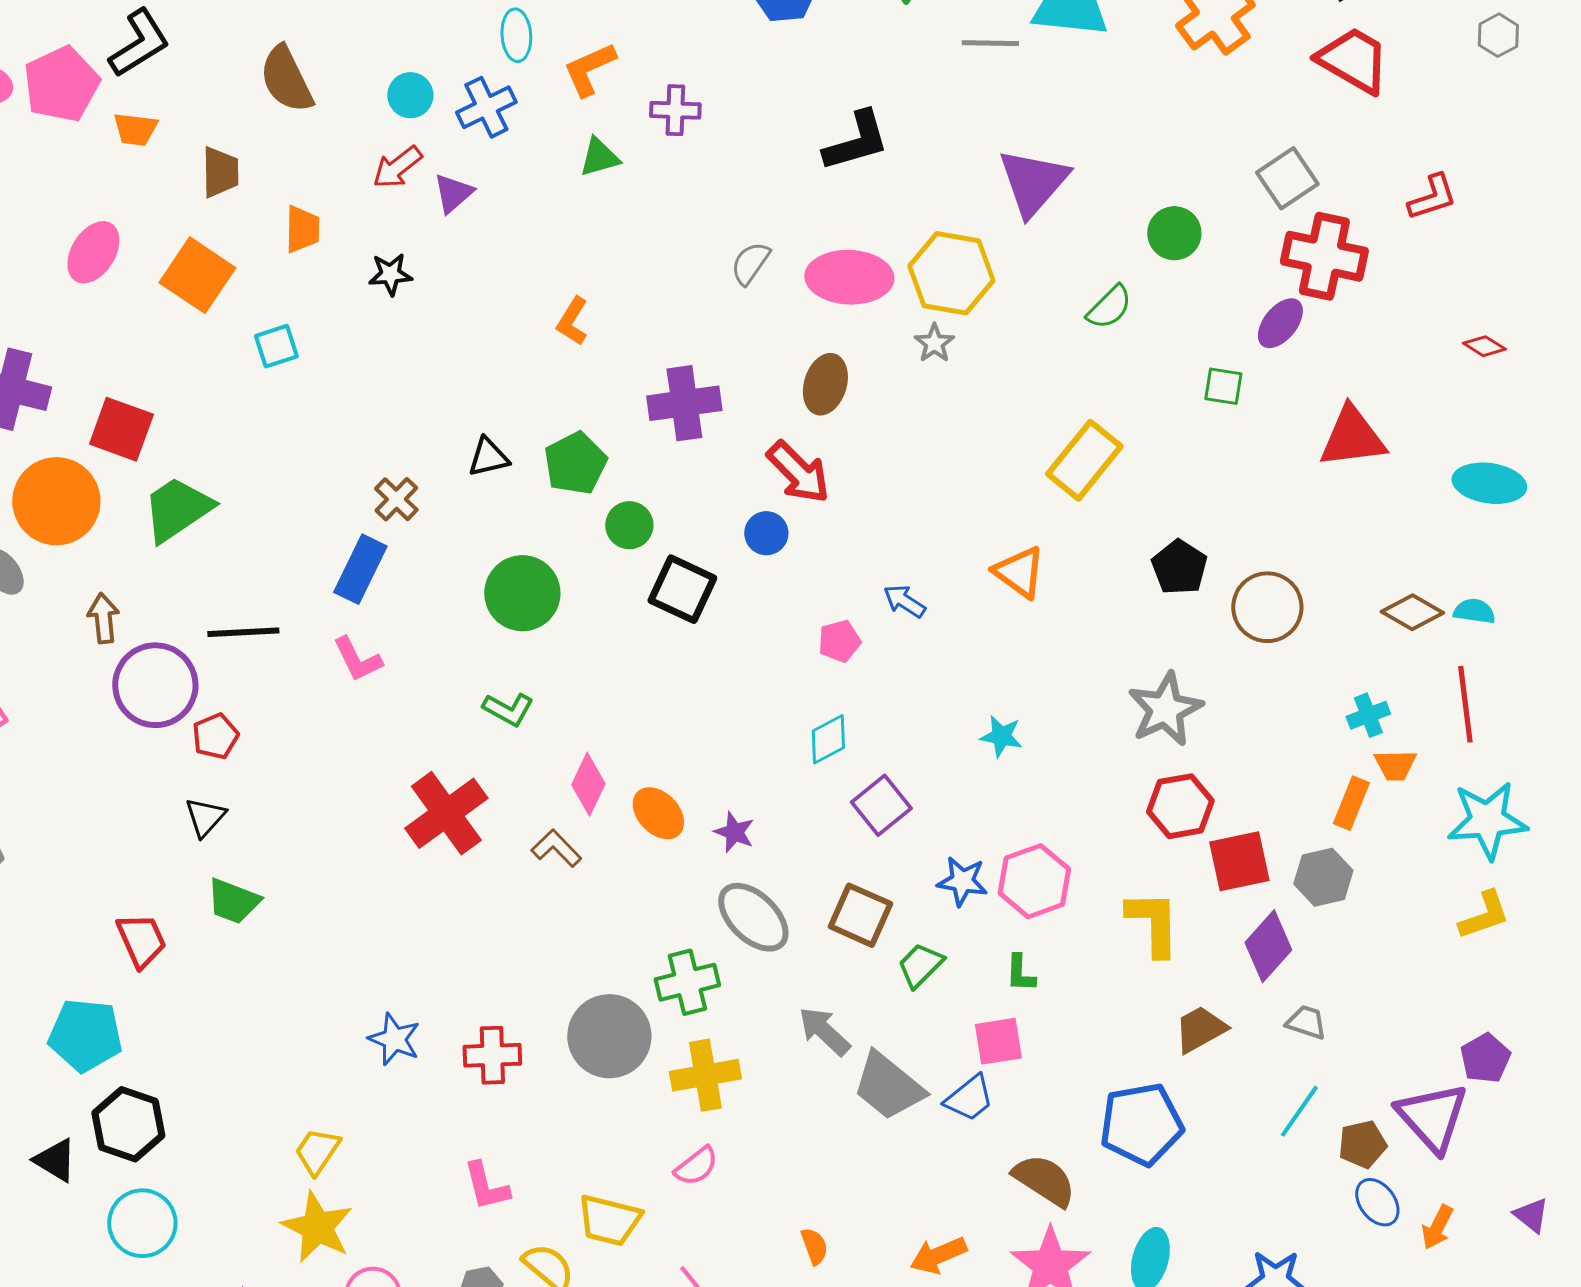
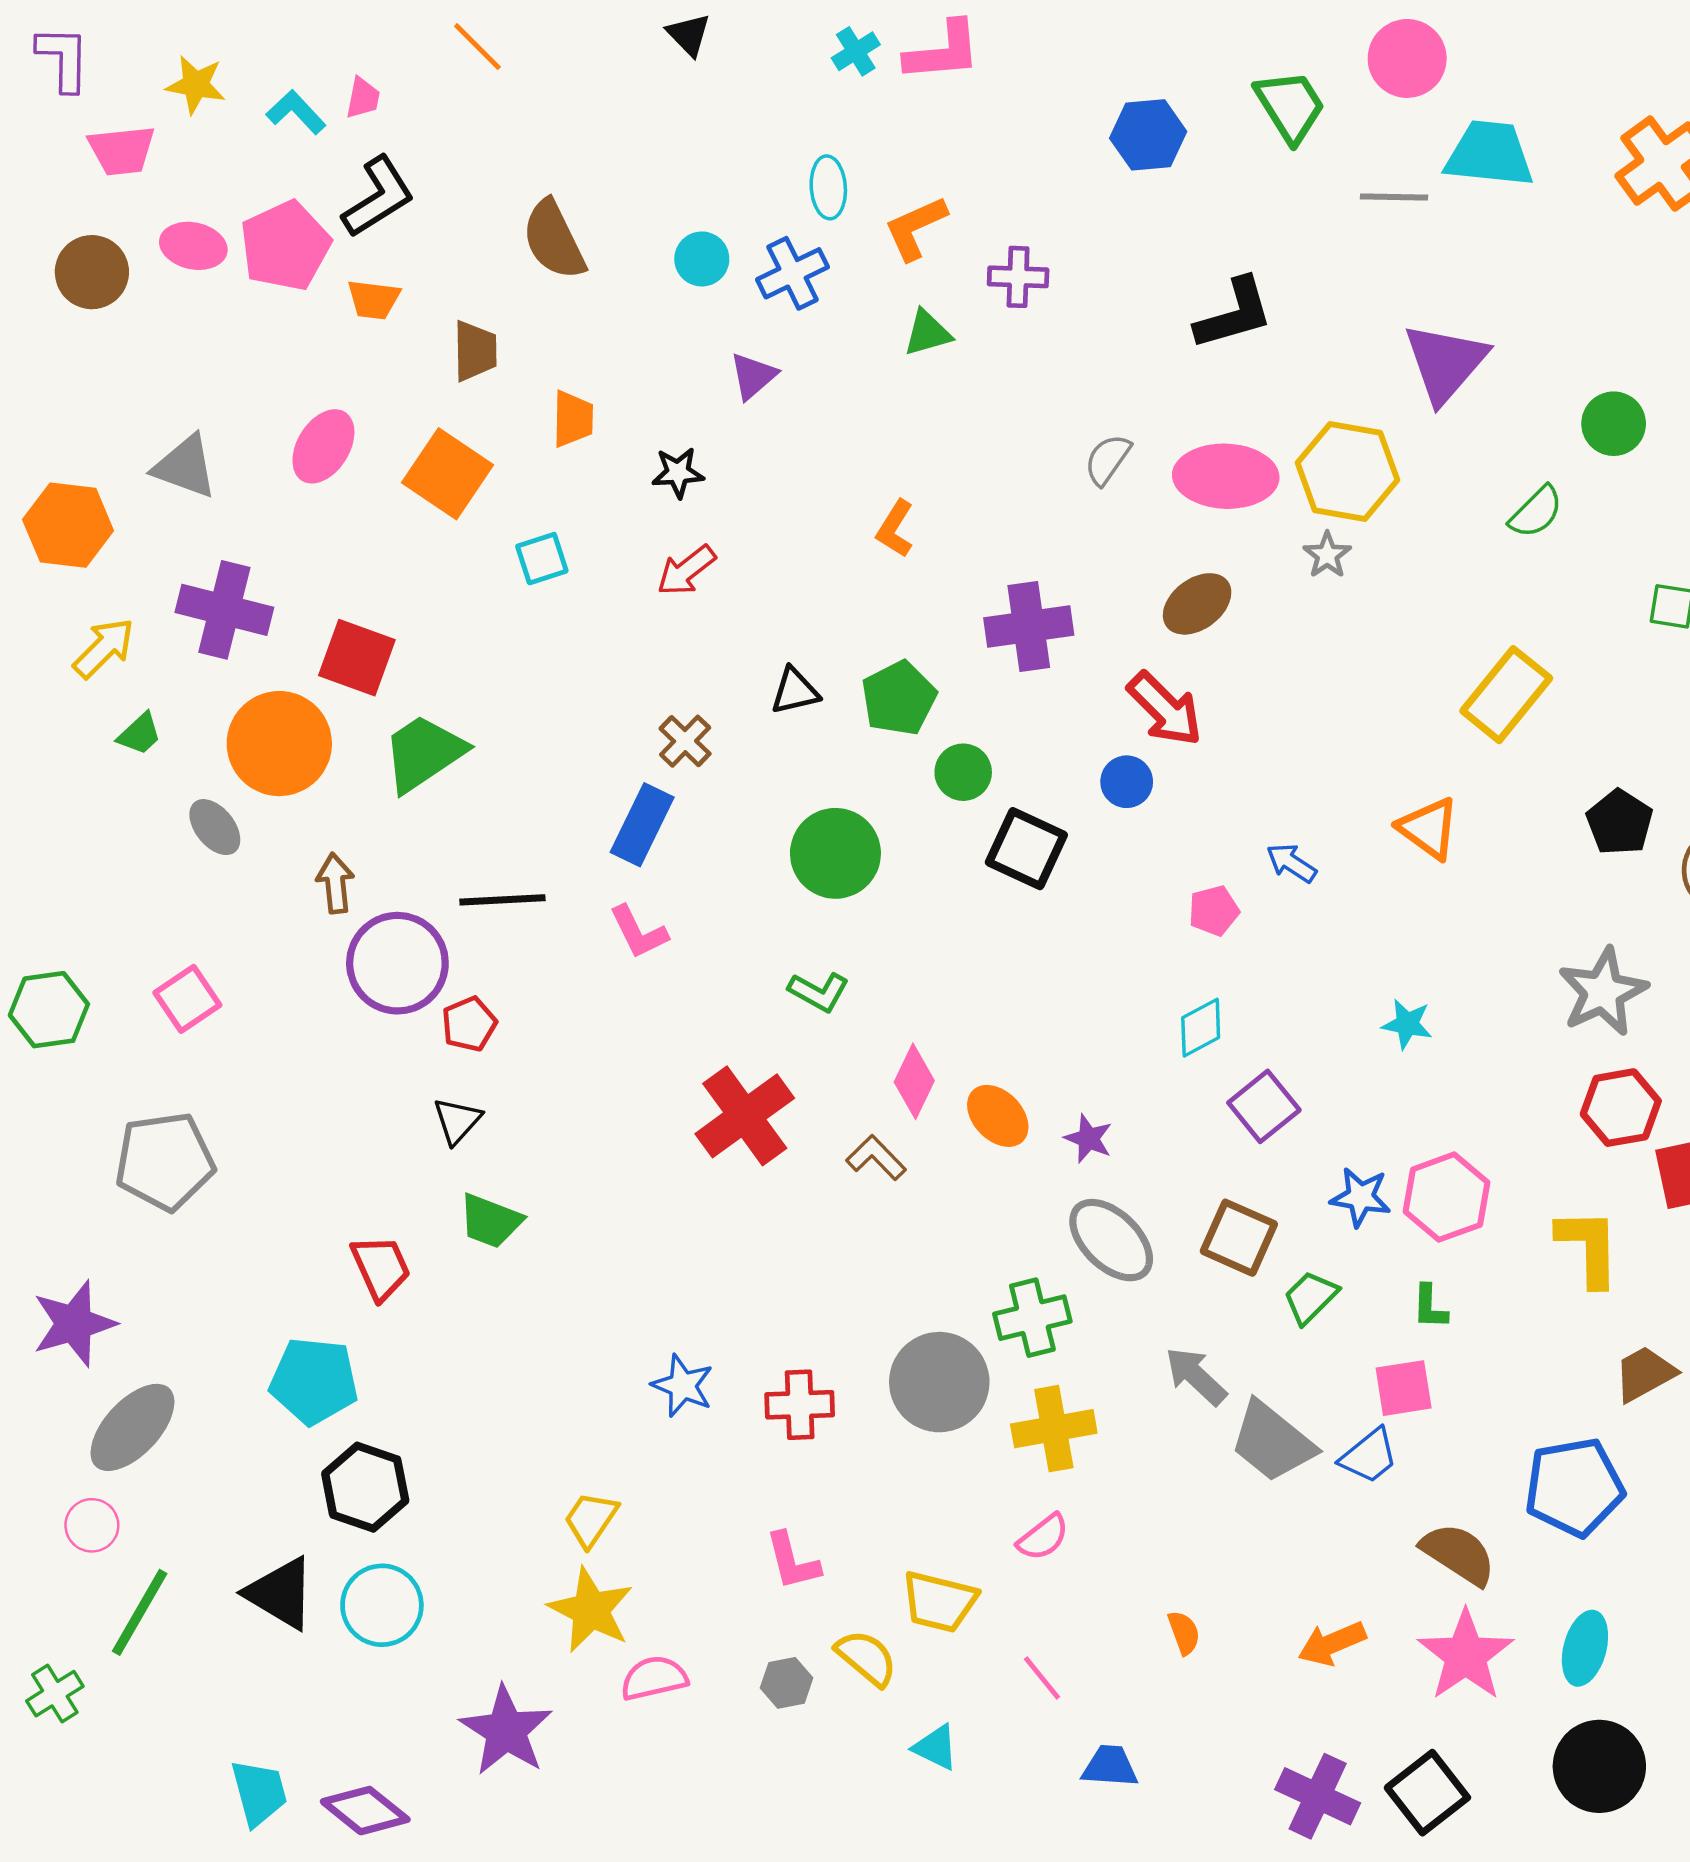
red arrow: (397, 167) -> (686, 570), moved
brown ellipse: (825, 384) -> (1197, 604), turned 36
black triangle: (55, 1160) -> (280, 1593), moved, size x1.4

